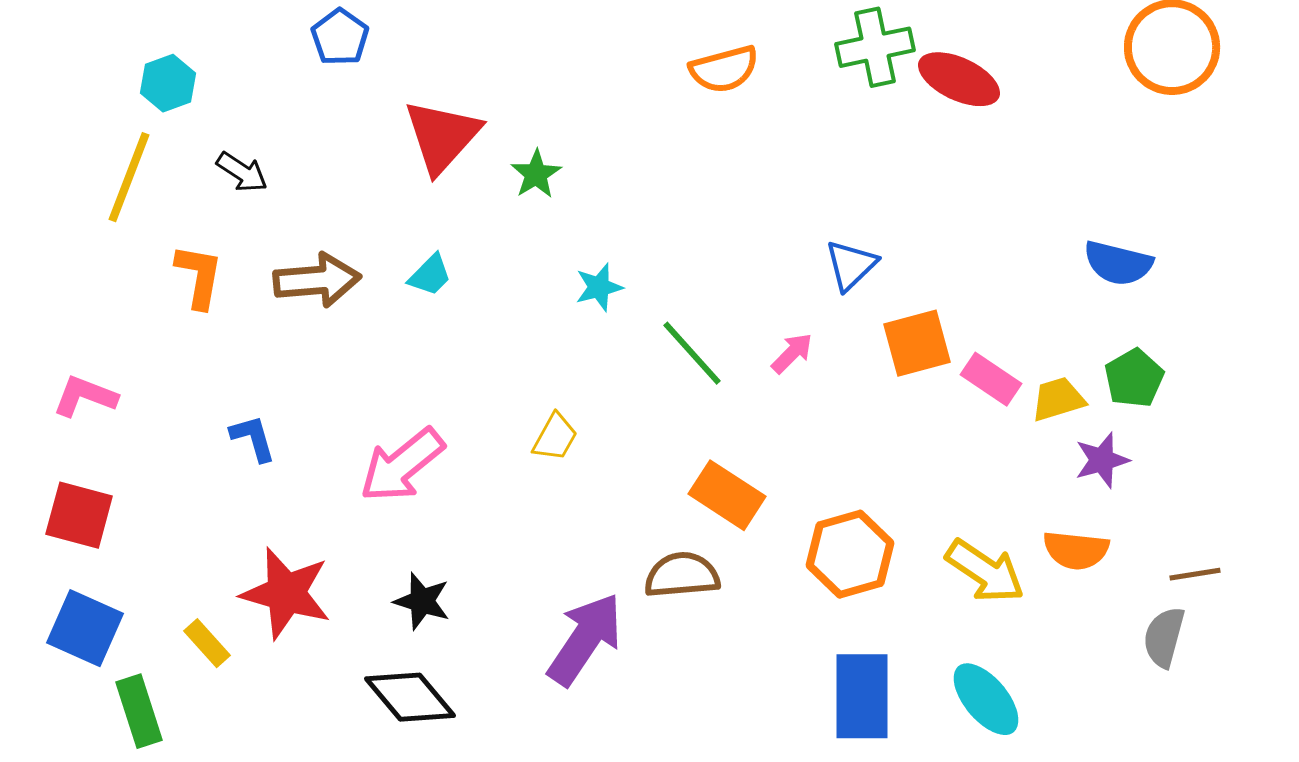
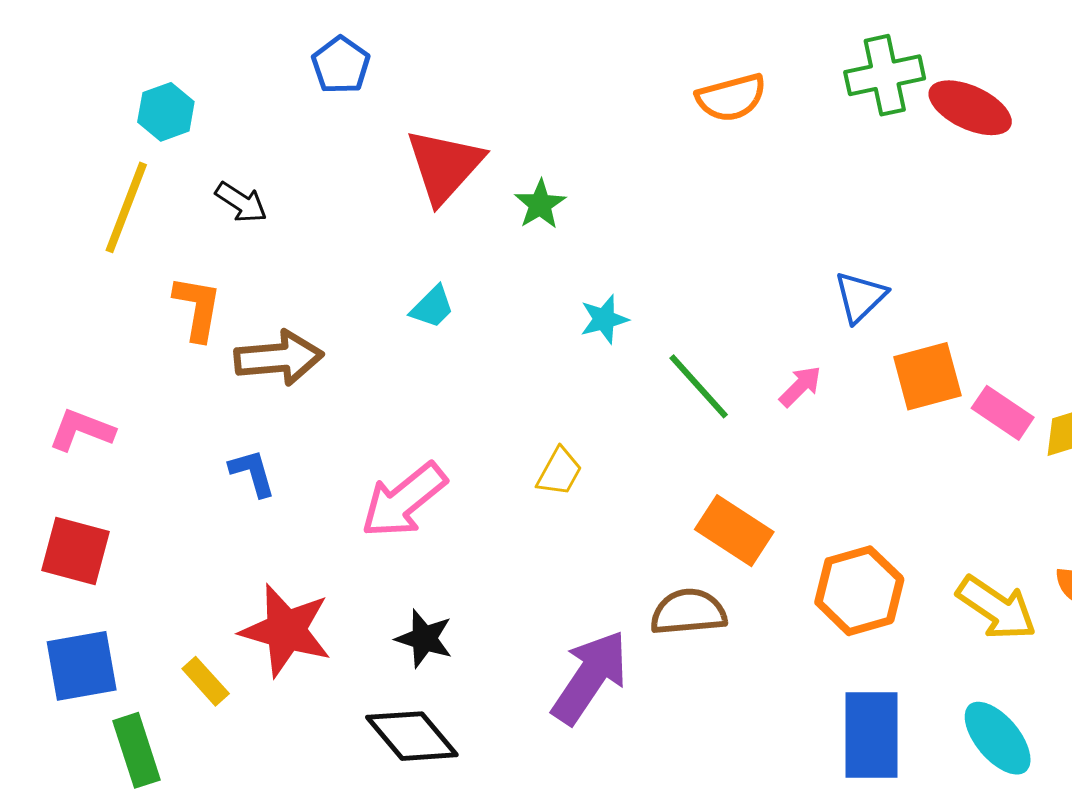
brown arrow: (317, 280) -> (279, 358), moved
blue square: (85, 628) -> (82, 666), turned -34

